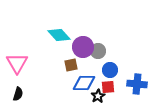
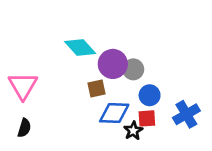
blue cross: (137, 84) -> (186, 114), turned -36

